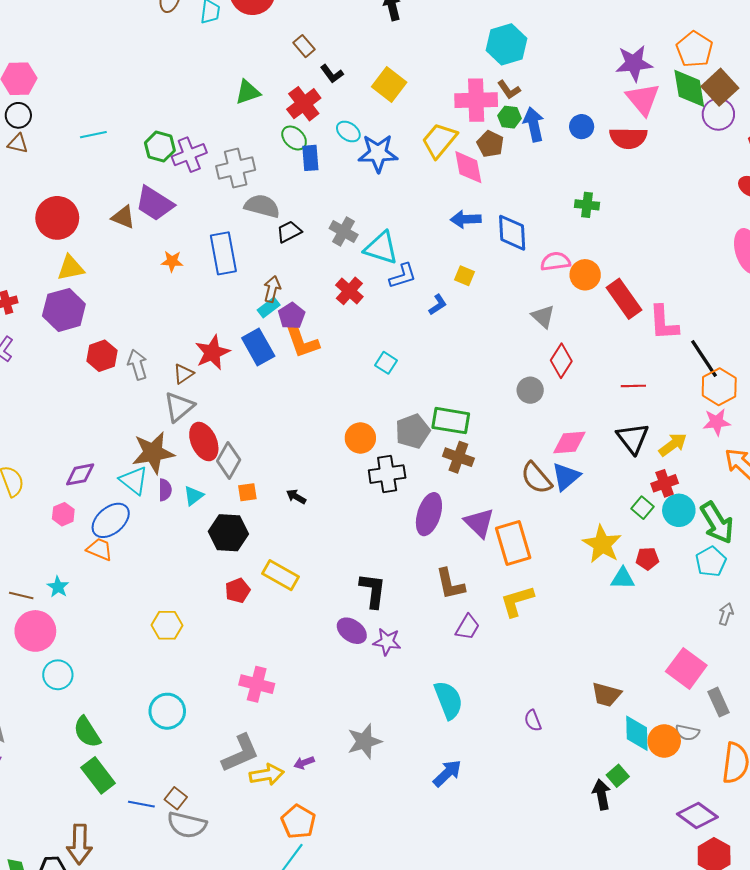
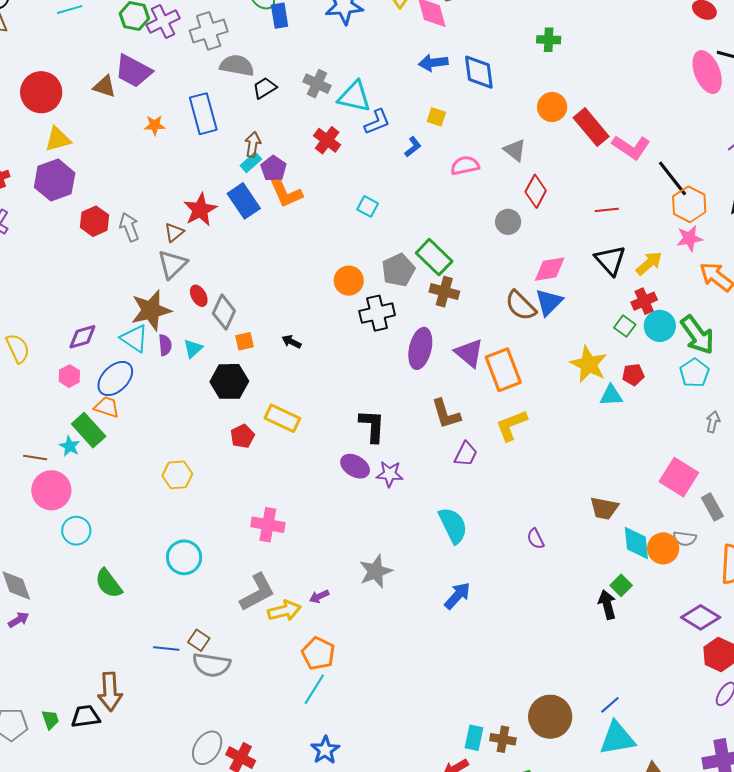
pink semicircle: (555, 261) -> (465, 166), moved
pink L-shape: (664, 323) -> (631, 147), turned -48
green rectangle: (451, 421) -> (434, 257), turned 39
red ellipse: (204, 441) -> (199, 296), size x0.6
green rectangle: (98, 775) -> (89, 430), moved

